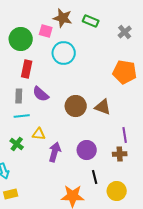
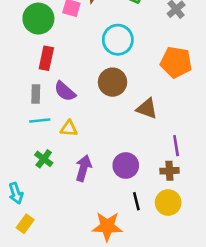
cyan circle: (64, 53) -> (118, 40), moved
brown circle: (76, 106) -> (113, 82), moved
yellow triangle: (39, 134) -> (69, 128), moved
green cross: (17, 144) -> (44, 159), moved
yellow circle: (117, 191) -> (168, 203), moved
yellow rectangle: (11, 194) -> (25, 224), turned -40

